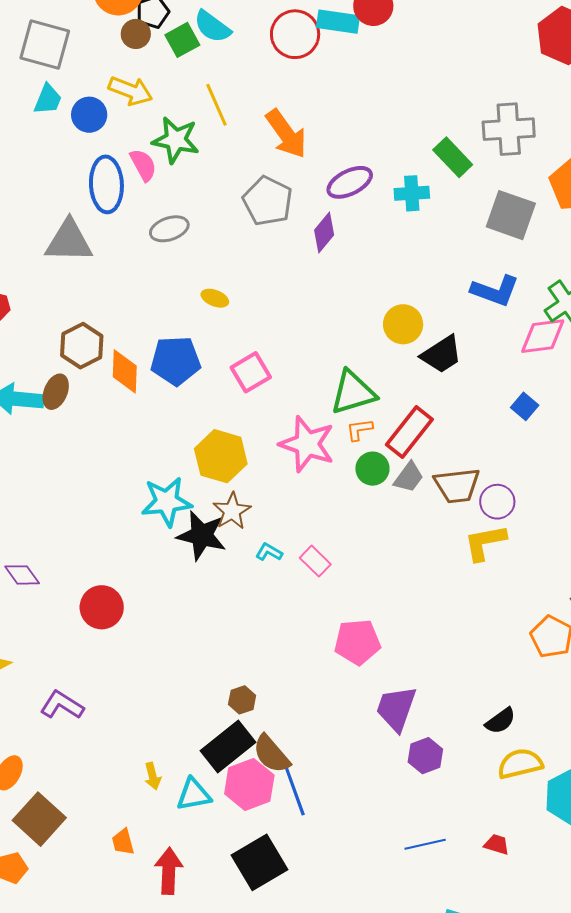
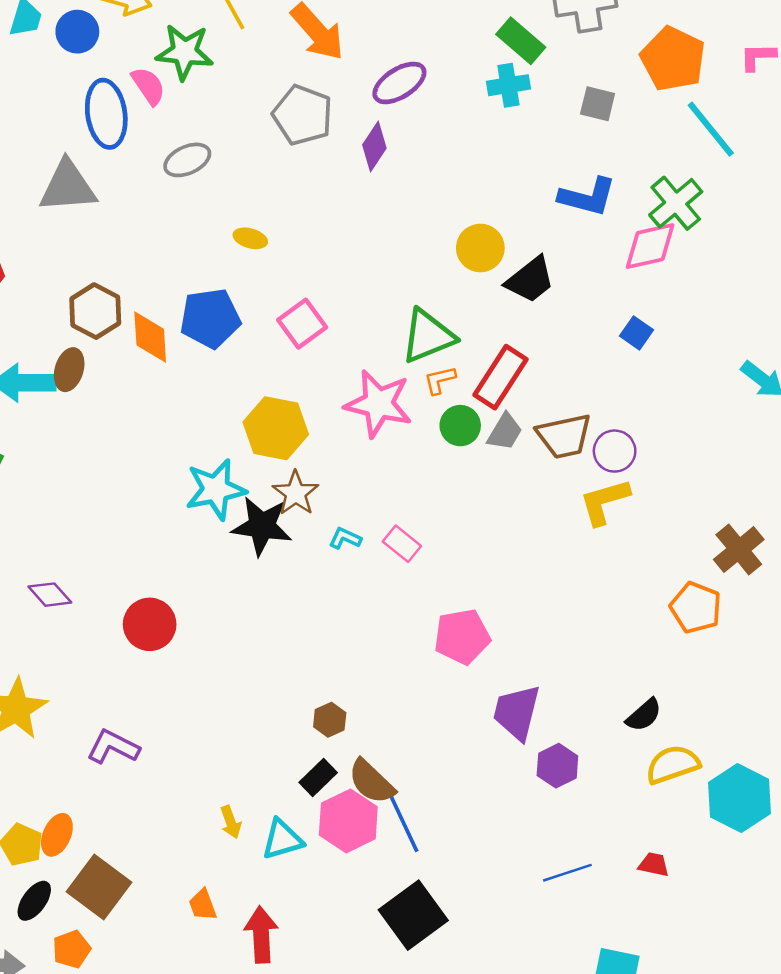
cyan cross: (412, 193) -> (508, 85), moved
gray square: (511, 215) -> (598, 104), size x0.6
black rectangle: (228, 746) -> (318, 778), size x0.6
black square: (260, 862) -> (413, 915), moved

